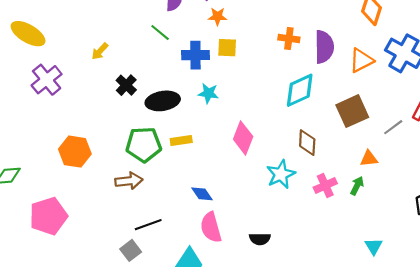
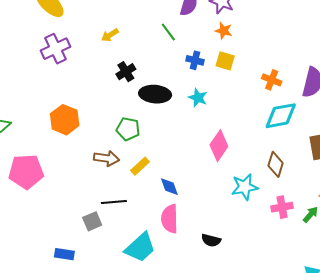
orange cross: (289, 39) -> (272, 80), moved
blue cross: (195, 55) -> (195, 60), size x0.7
yellow rectangle: (181, 140) -> (140, 166), moved, turned -48
green pentagon: (144, 145) -> (128, 129), size x0.7

